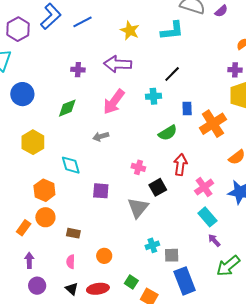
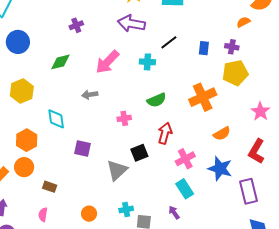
purple arrow: (118, 64) -> (131, 24), moved
purple cross: (78, 70) -> (76, 25), turned -32
blue rectangle: (187, 109) -> (204, 48), moved
pink cross: (138, 167) -> (124, 118), moved, turned -32
purple arrow: (214, 240) -> (174, 213), moved
orange circle: (104, 256) -> (89, 214), moved

